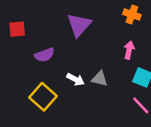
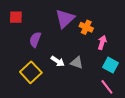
orange cross: (132, 15) -> (86, 27), moved
purple semicircle: (44, 55) -> (35, 40), turned 126

